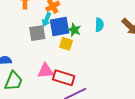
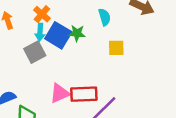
blue square: (60, 27) -> (58, 35), turned -30
yellow square: (66, 44) -> (116, 48), moved

